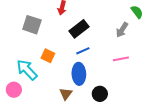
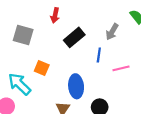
gray arrow: (122, 30) -> (112, 32), moved
blue line: (83, 51) -> (99, 55), moved, turned -56

